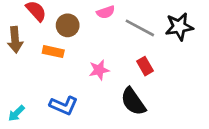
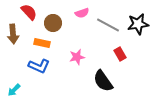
red rectangle: (145, 66) -> (120, 54), moved
blue L-shape: (64, 105) -> (39, 66), moved

